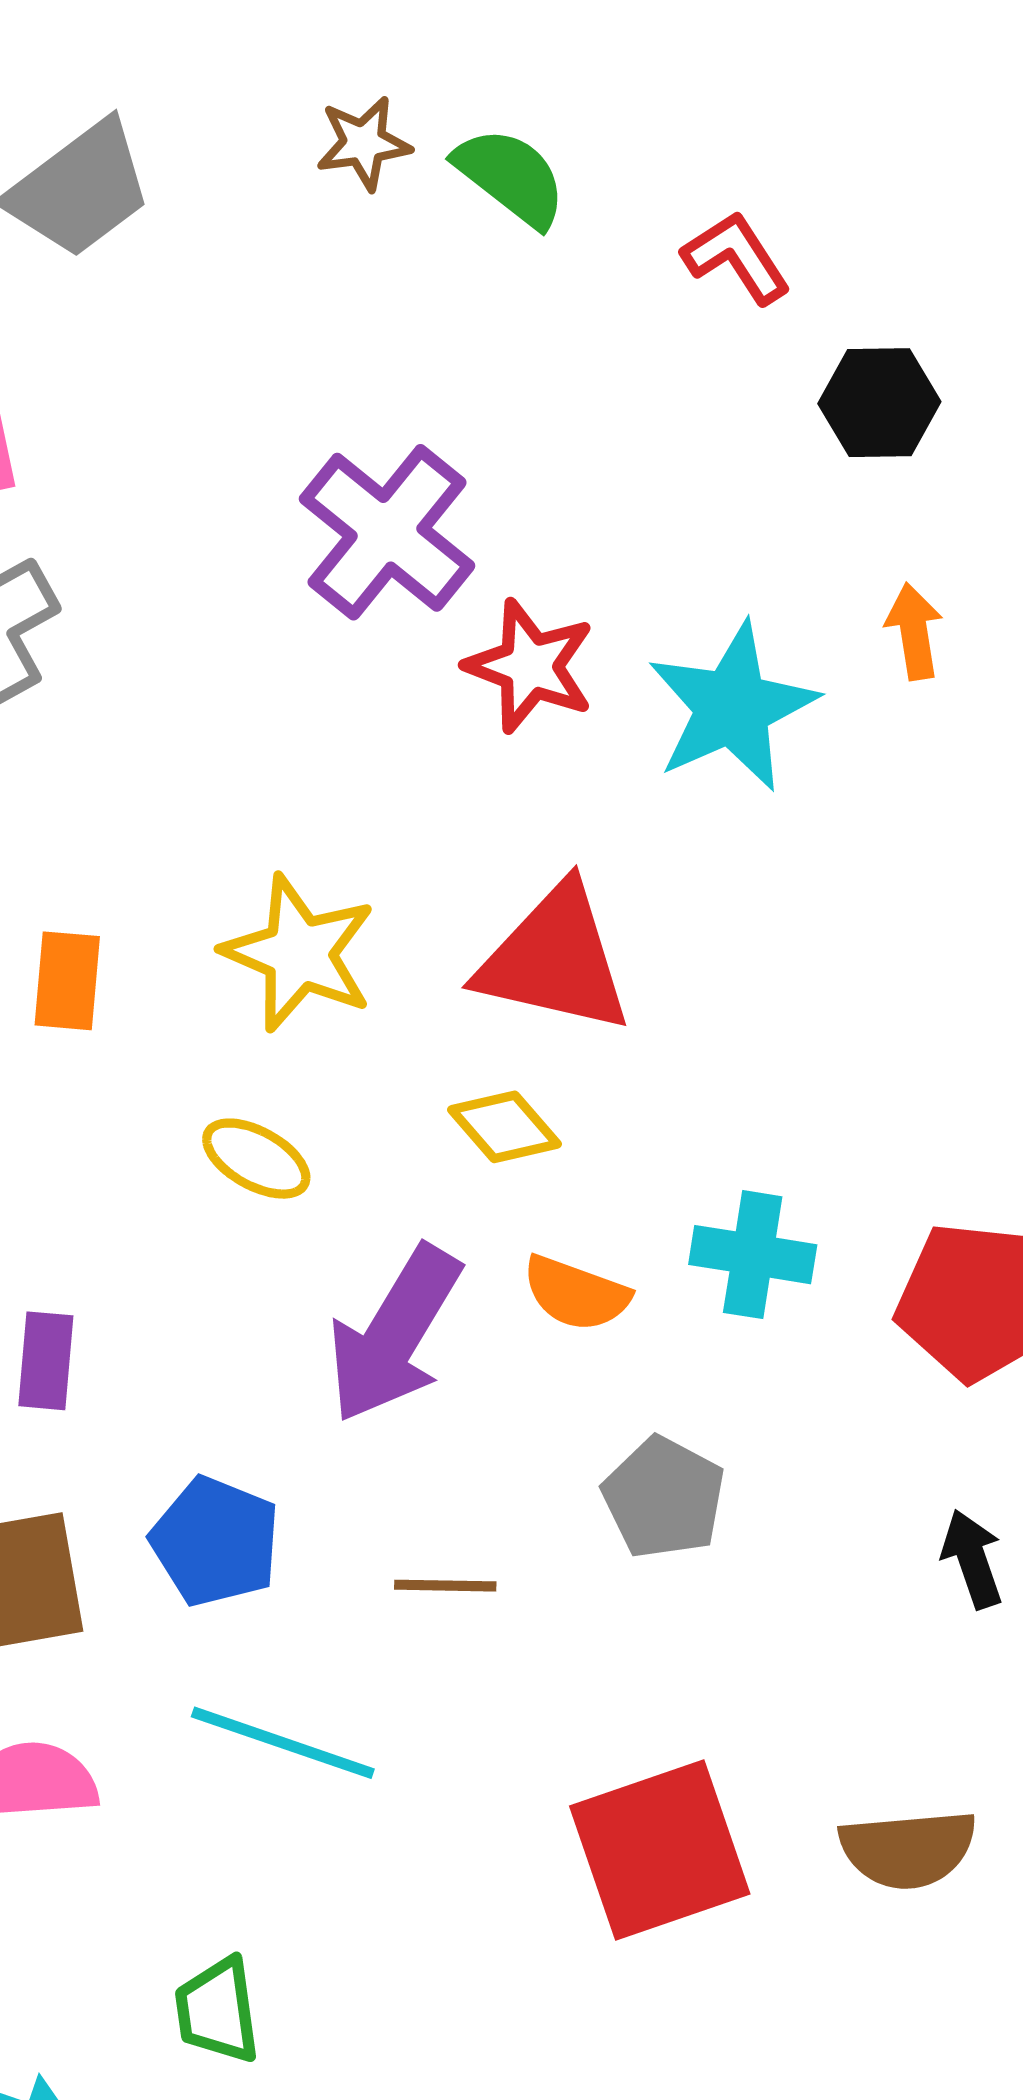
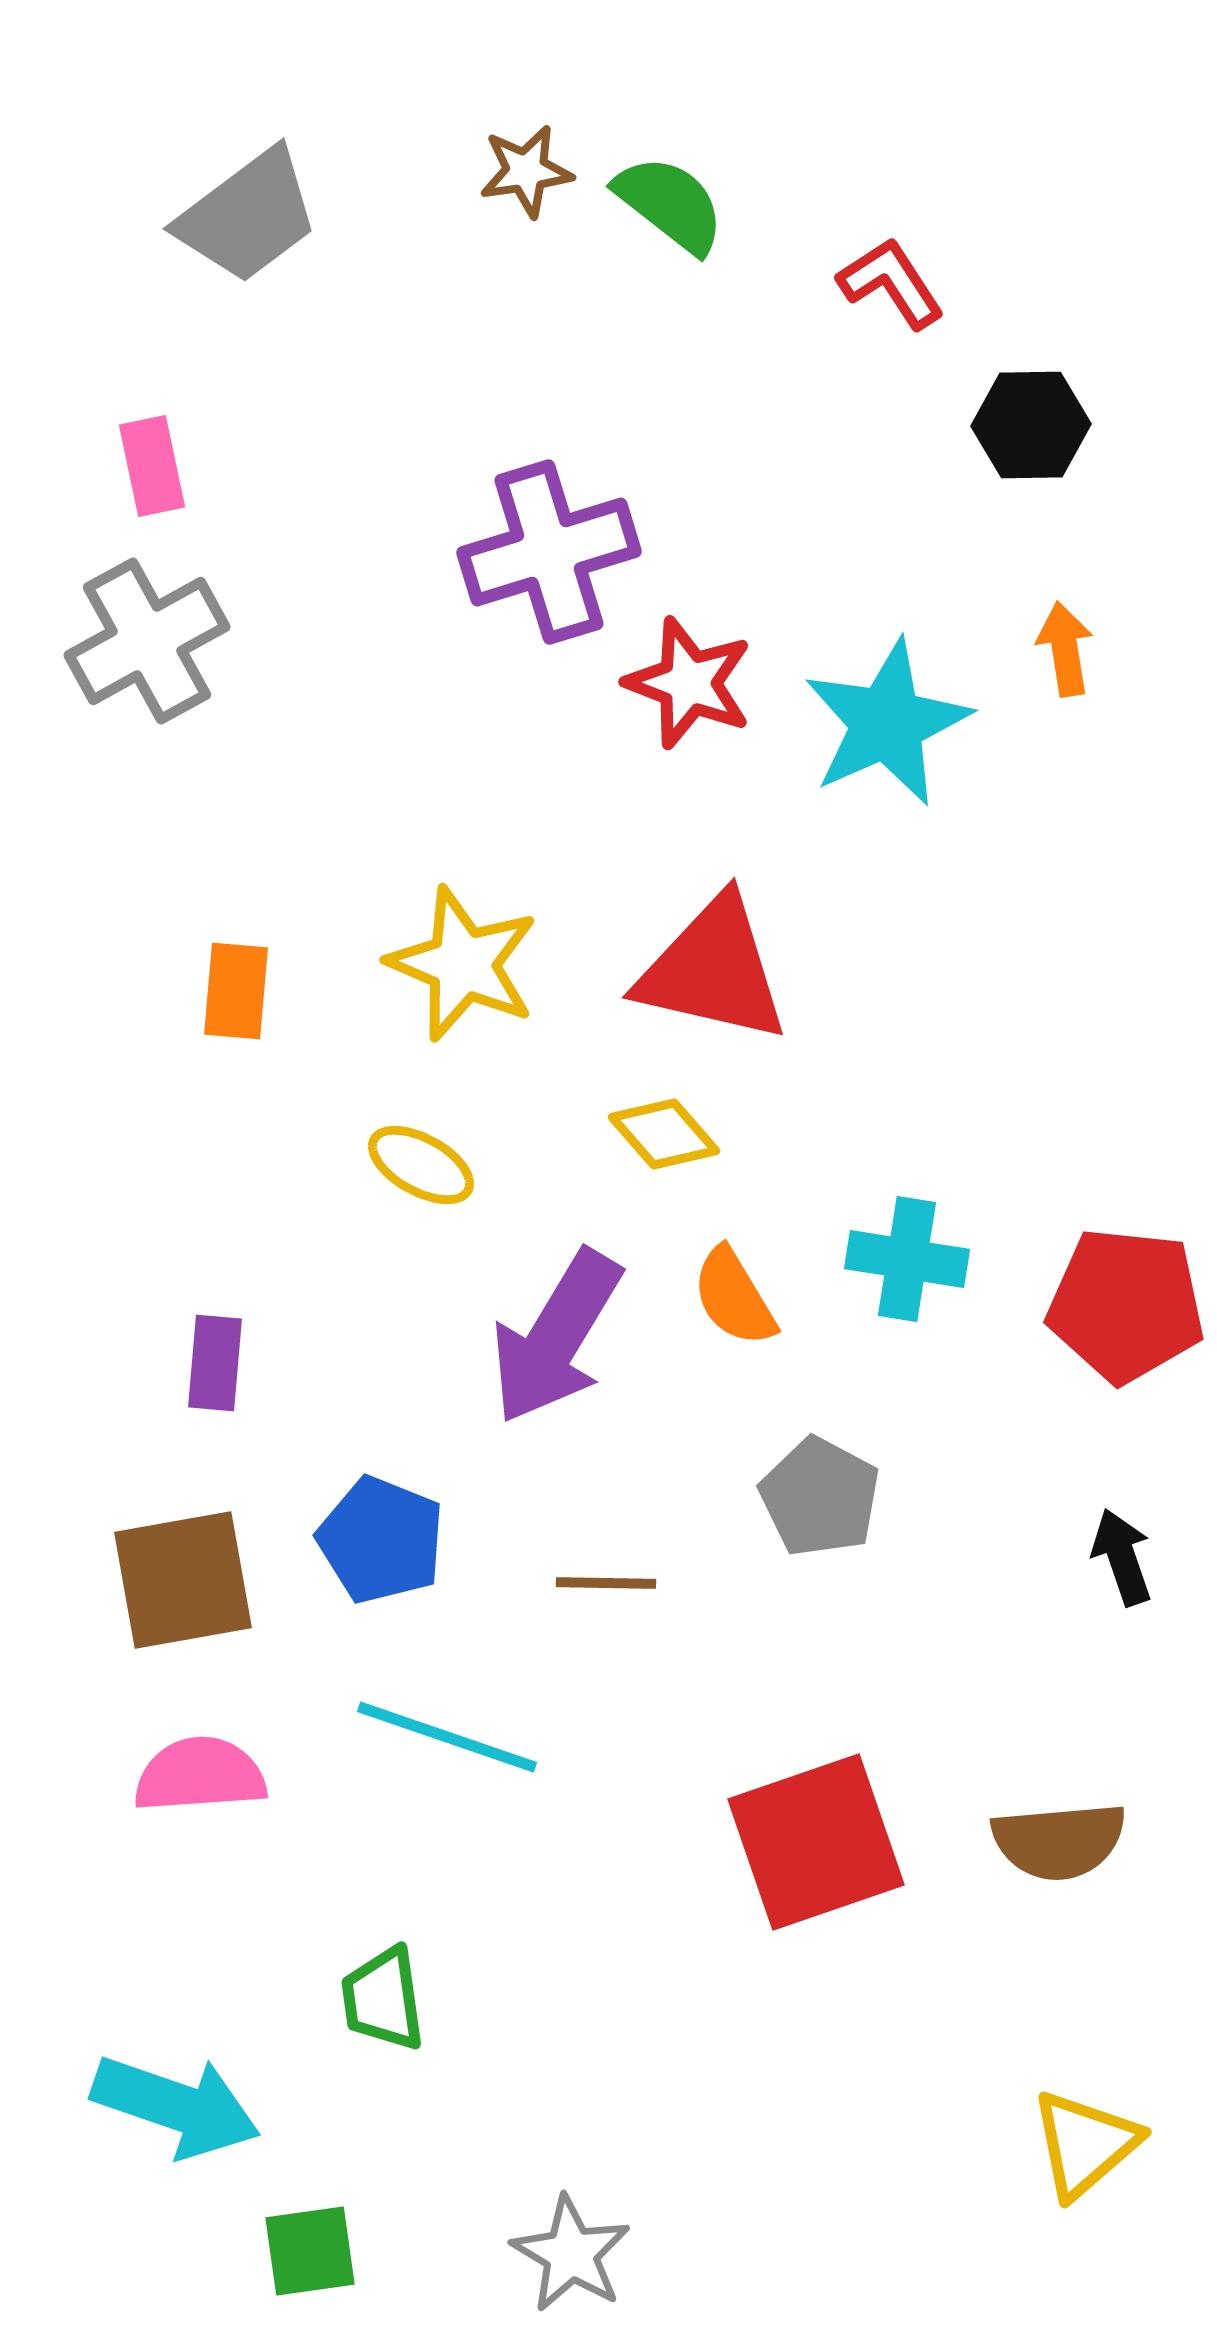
purple cross: (387, 532) -> (549, 552), turned 34
orange semicircle: (576, 1293) -> (734, 1297), turned 39

